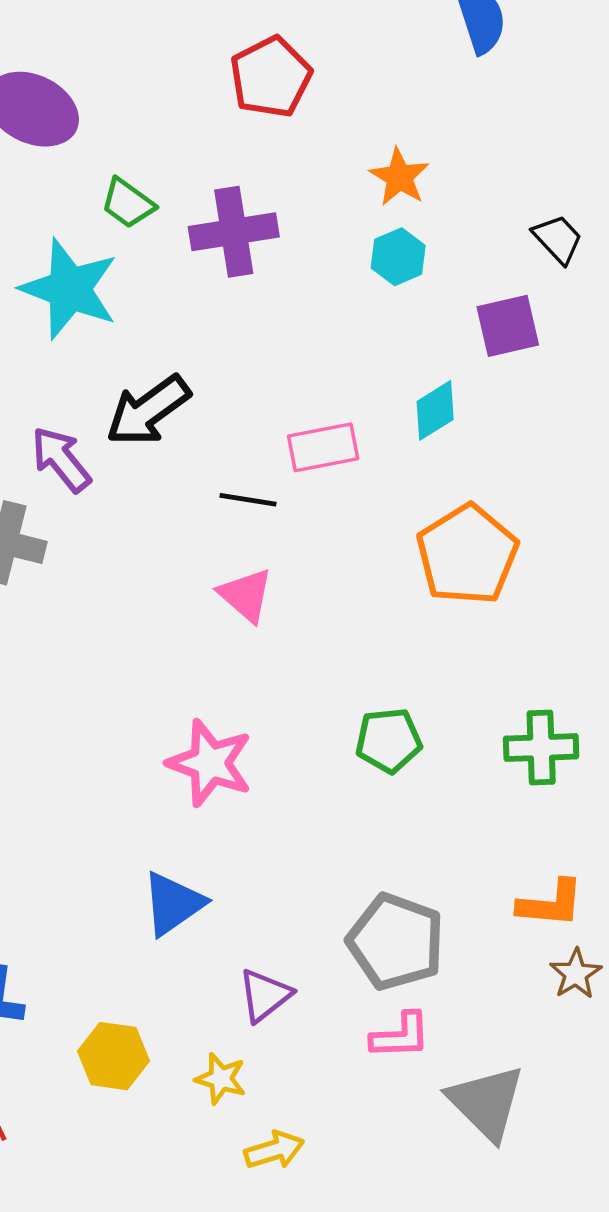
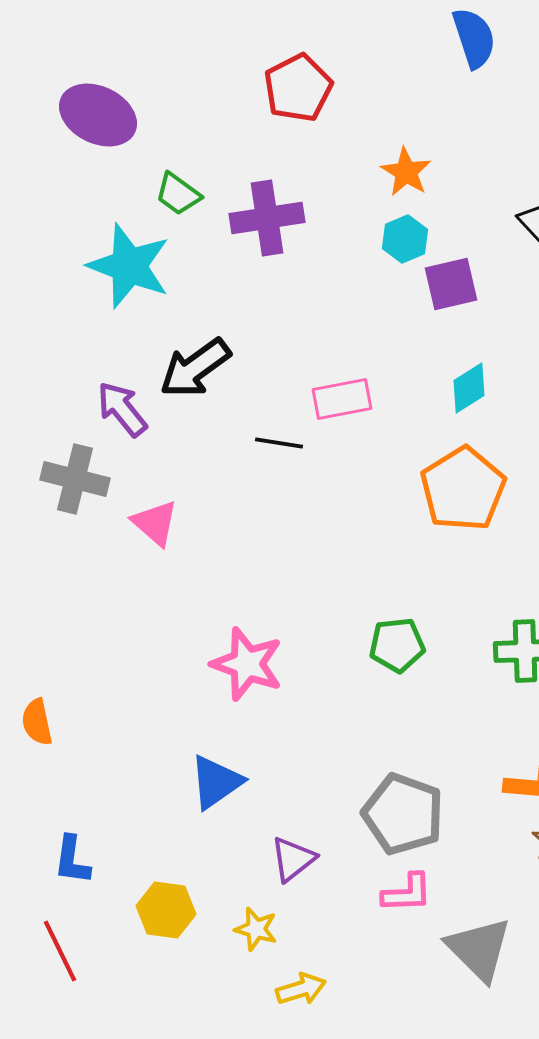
purple square: (508, 326) -> (451, 284), moved
cyan diamond: (435, 410) -> (469, 388), moved
pink triangle: (246, 595) -> (155, 523), moved

